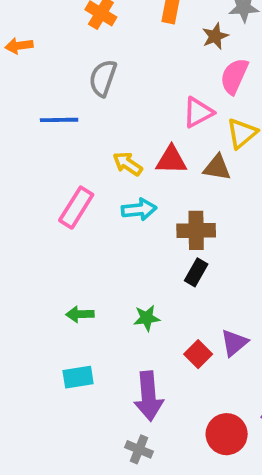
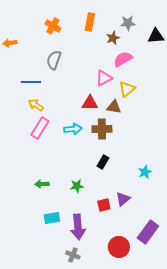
pink semicircle: (234, 76) -> (123, 59), turned 36
yellow arrow: (128, 164) -> (36, 105), moved
brown cross: (196, 230) -> (102, 129), moved
red square: (198, 354) -> (104, 205), turned 32
cyan rectangle: (78, 377) -> (52, 218), moved

